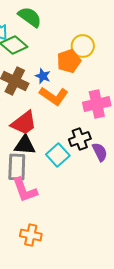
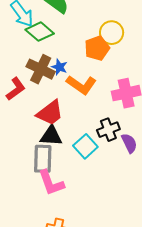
blue star: (43, 76) -> (59, 67), moved

